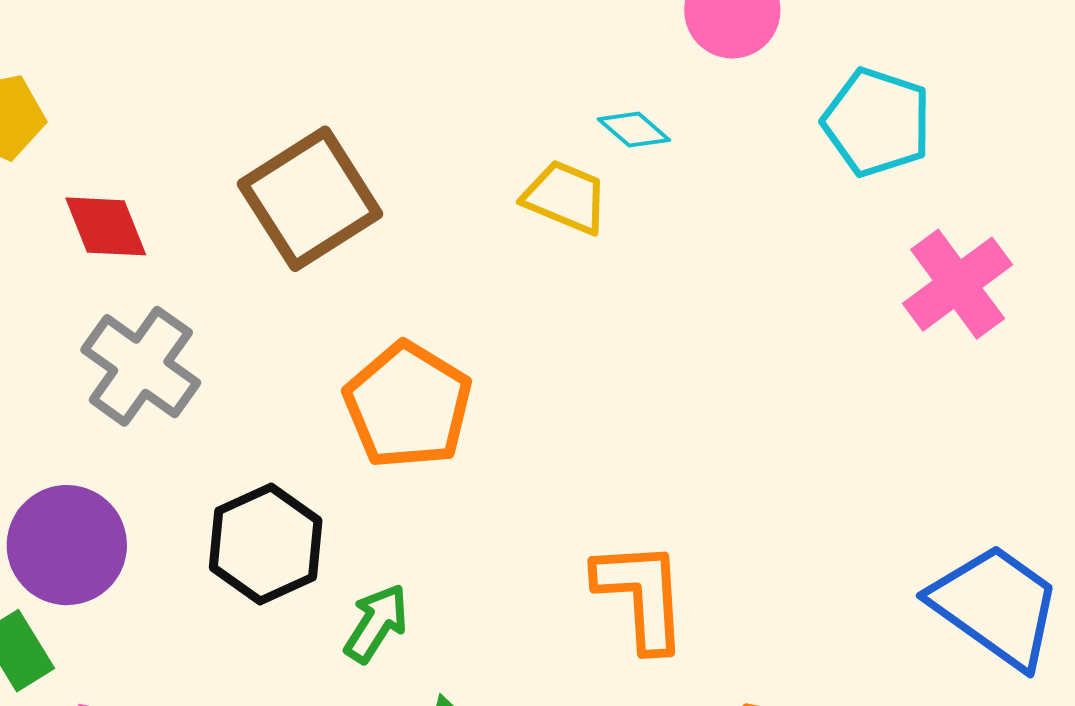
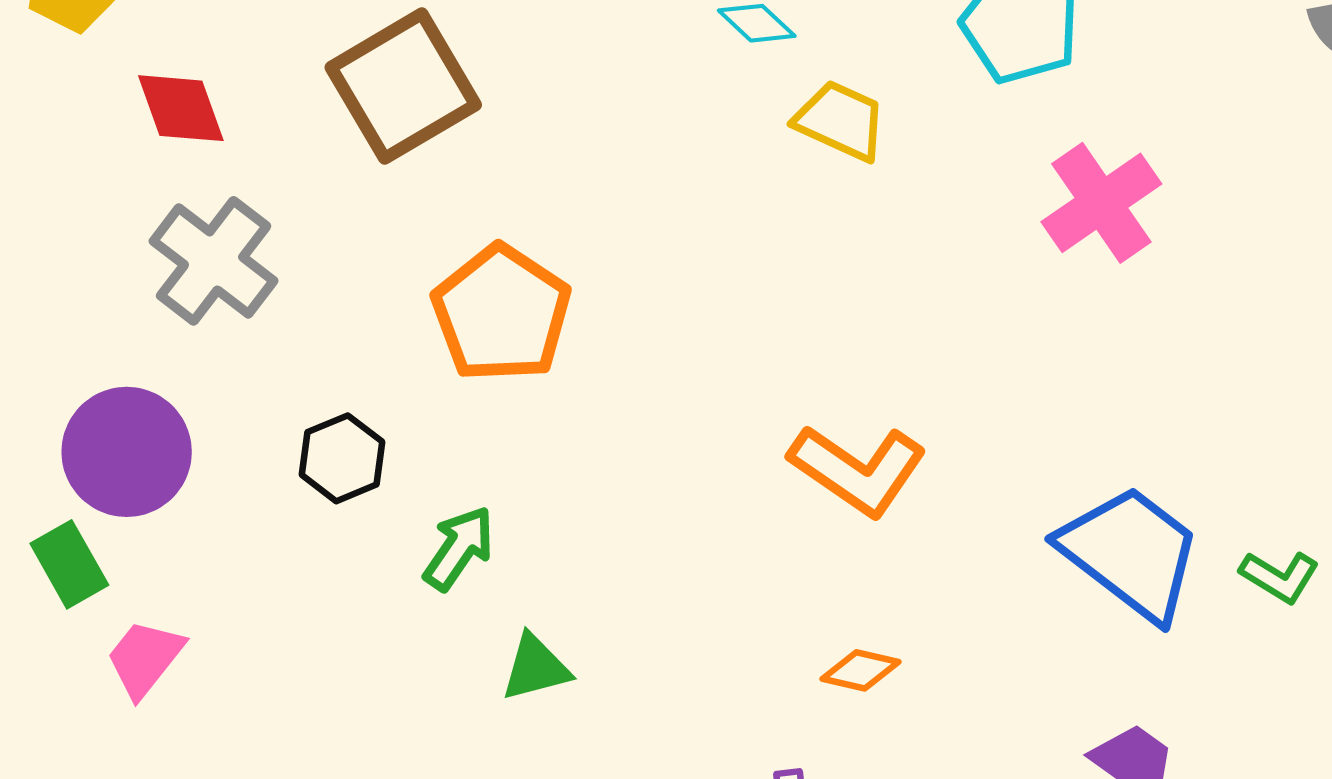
yellow trapezoid: (565, 197) -> (840, 121), moved
black hexagon: (266, 544) -> (342, 458), size x0.7
orange L-shape: (641, 595) -> (858, 470), moved, turned 126

